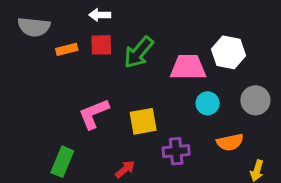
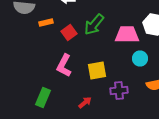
red square: (101, 45) -> (69, 32), moved, turned -35
pink L-shape: (94, 114) -> (64, 66), turned -40

